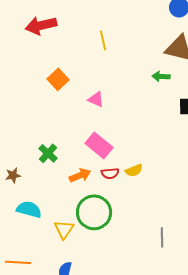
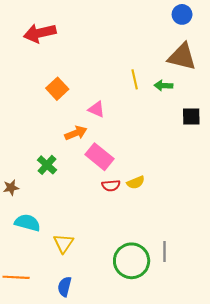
yellow line: (103, 40) -> (135, 79), moved
orange arrow: (80, 175) -> (76, 133), moved
green circle: (94, 212) -> (132, 261), moved

